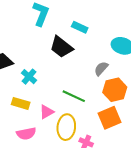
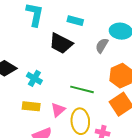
gray semicircle: (101, 69) -> (102, 45), moved

